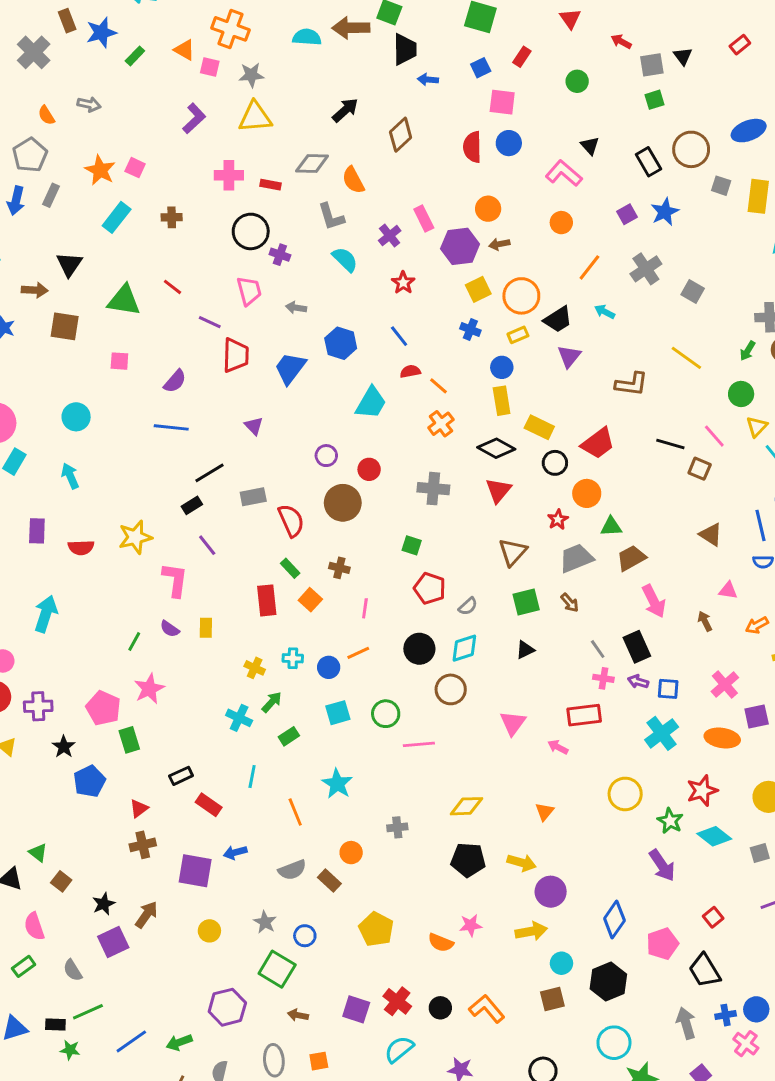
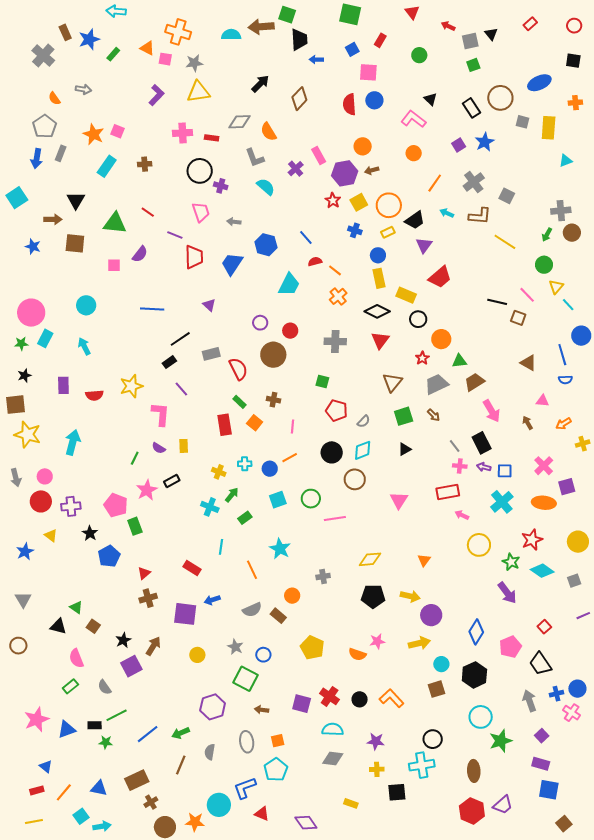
red star: (403, 283) -> (333, 200), moved
purple semicircle: (175, 381) -> (140, 254), moved
brown L-shape: (631, 384) -> (480, 216), moved
red trapezoid: (598, 443) -> (440, 277), moved
pink arrow: (558, 747) -> (462, 515), moved
black rectangle: (181, 776) -> (172, 481), moved
cyan semicircle: (399, 1049) -> (333, 729), turned 45

